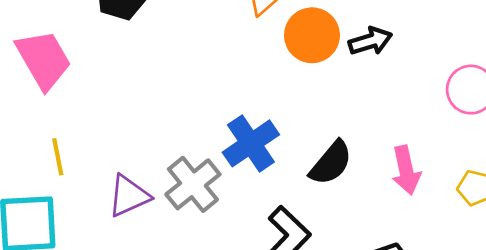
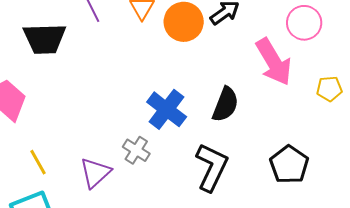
pink arrow: (406, 170) -> (274, 62), moved, size x1.4
gray cross: (193, 184) -> (136, 150), size x0.7

